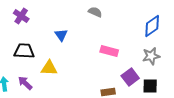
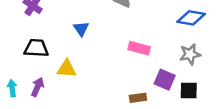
blue diamond: (152, 26) -> (191, 18), turned 45
purple square: (130, 77) -> (165, 80), turned -30
purple arrow: (25, 83) -> (38, 87), turned 70

